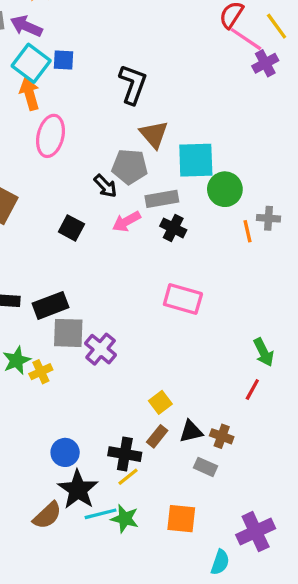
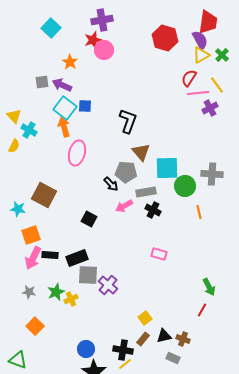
pink line: (246, 39) -> (198, 93), turned -40
gray cross: (268, 218) -> (212, 174), moved, size x1.5
black square: (71, 228) -> (89, 219), moved
pink rectangle: (183, 299) -> (159, 254), size x0.7

